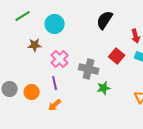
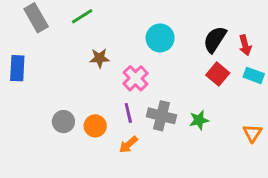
black semicircle: (105, 20) -> (215, 39), moved
cyan circle: (55, 24) -> (160, 38), moved
gray cross: (89, 69) -> (161, 116), moved

